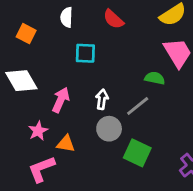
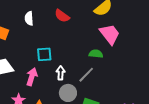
cyan square: (85, 53) -> (44, 54), moved

